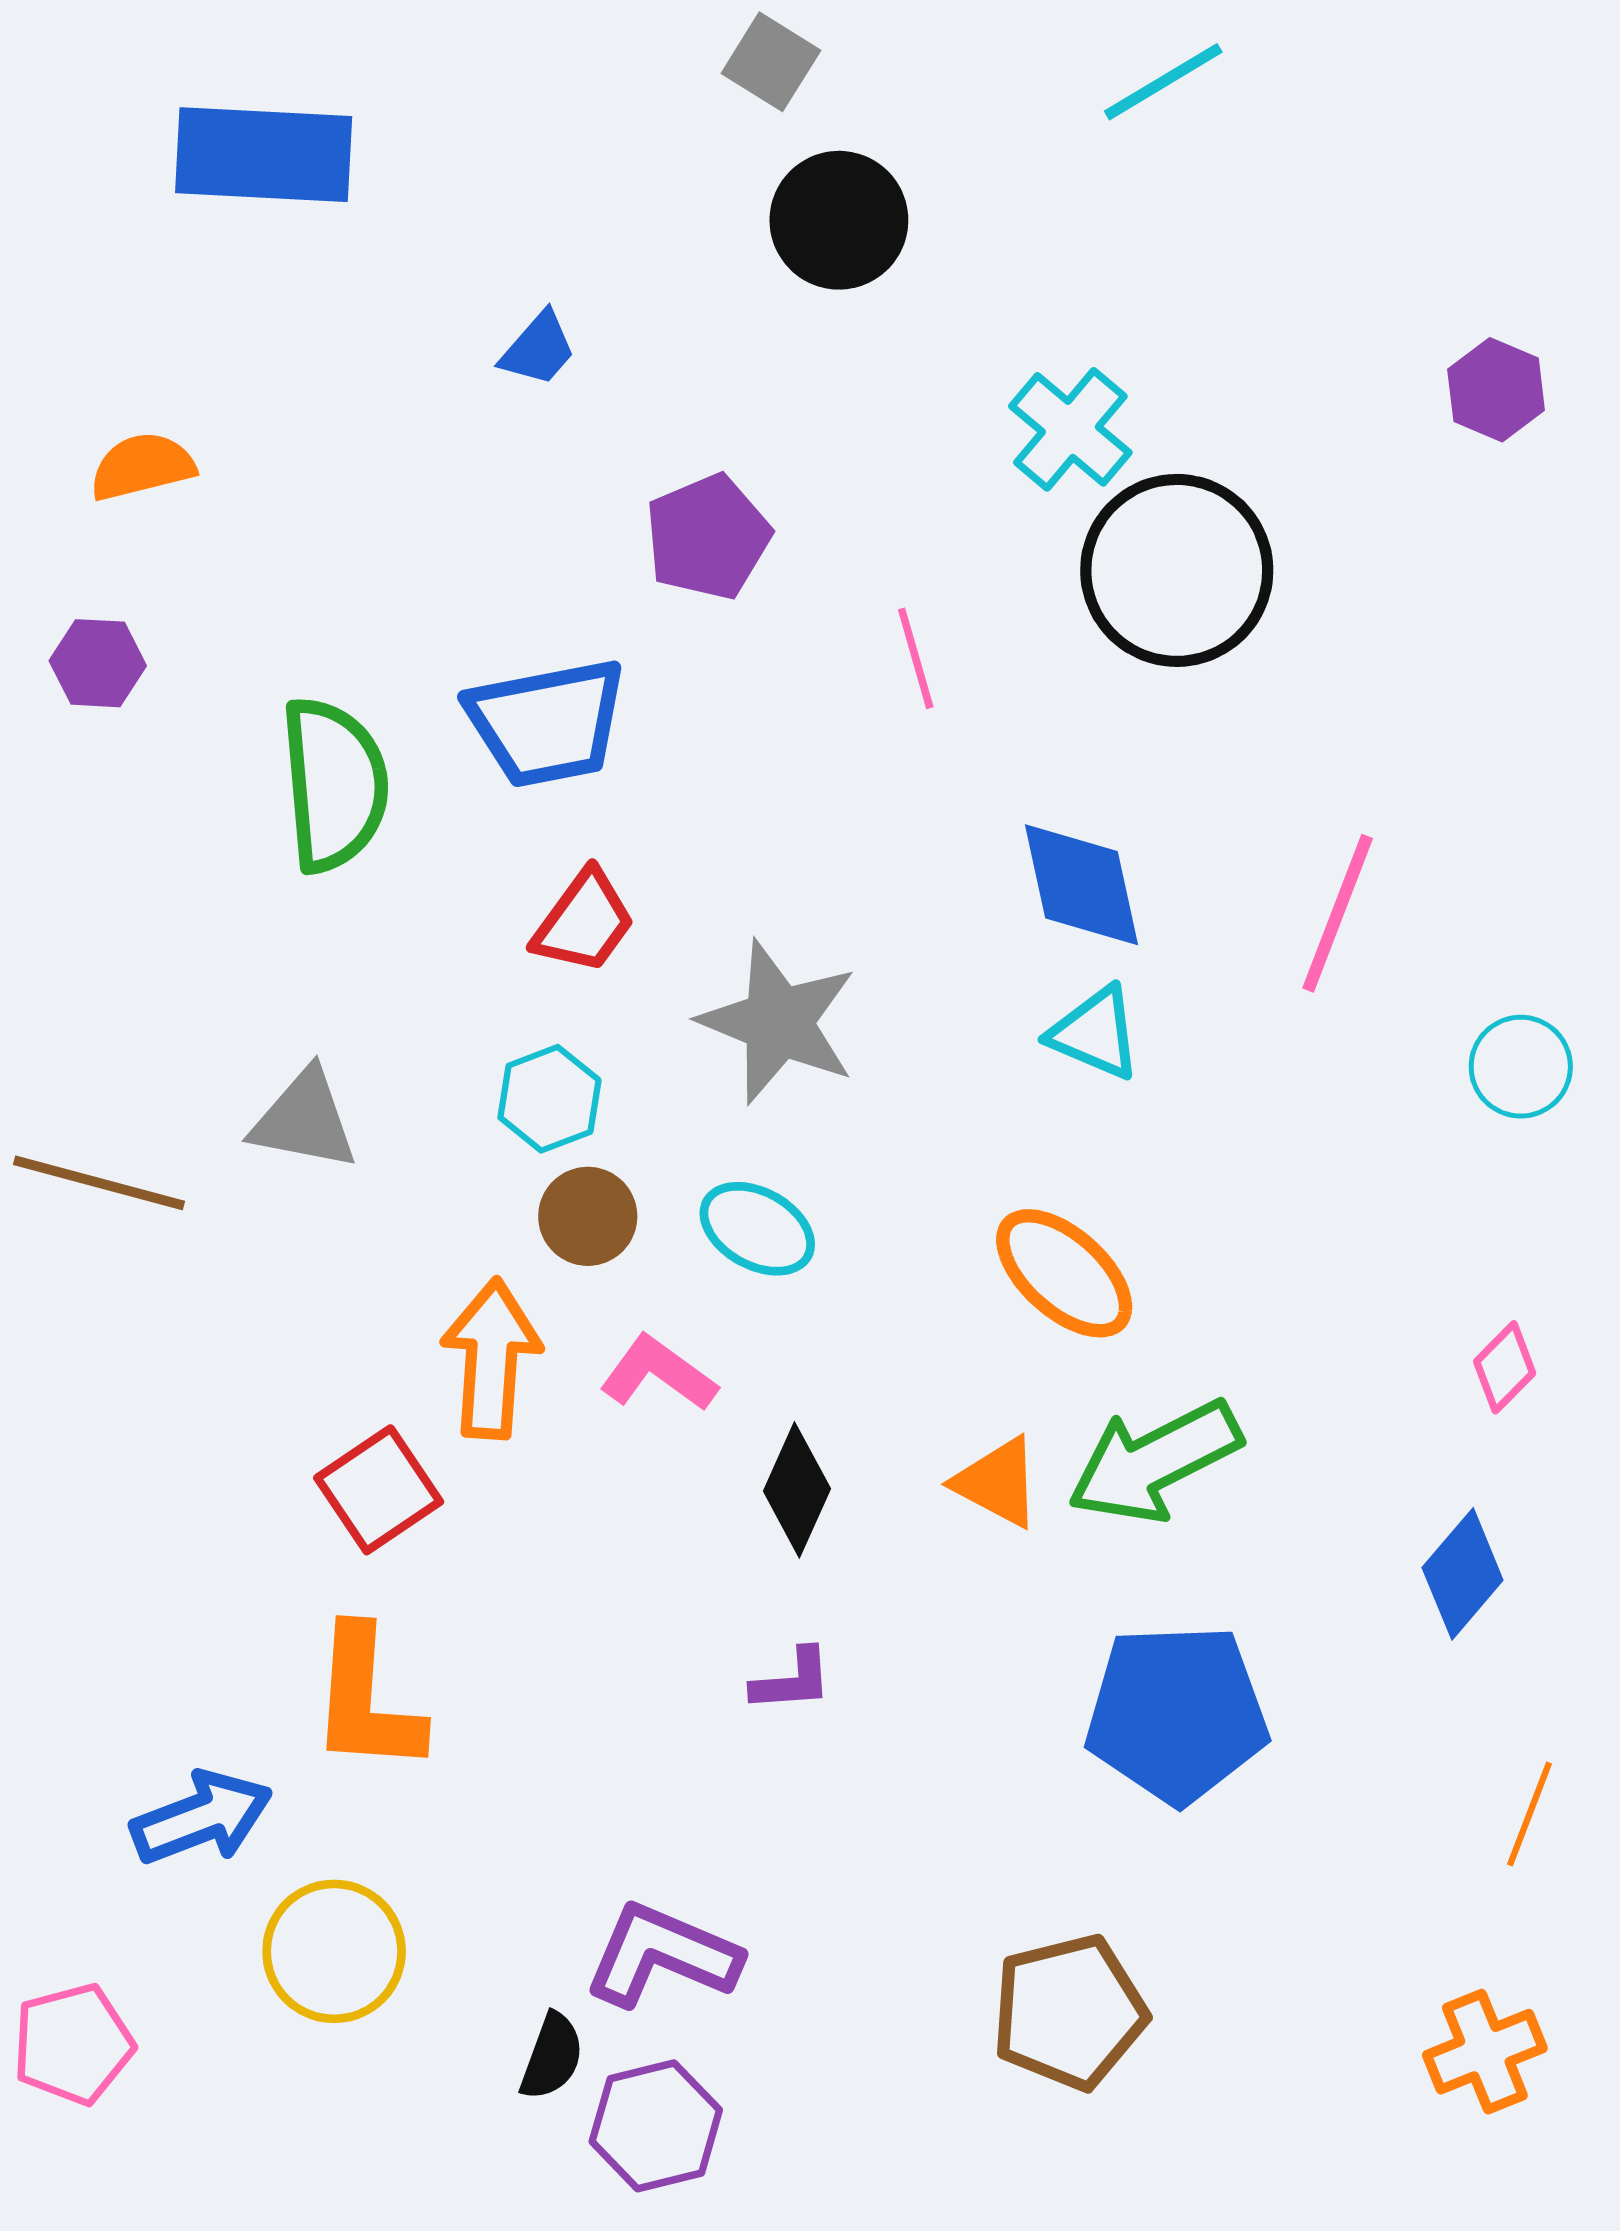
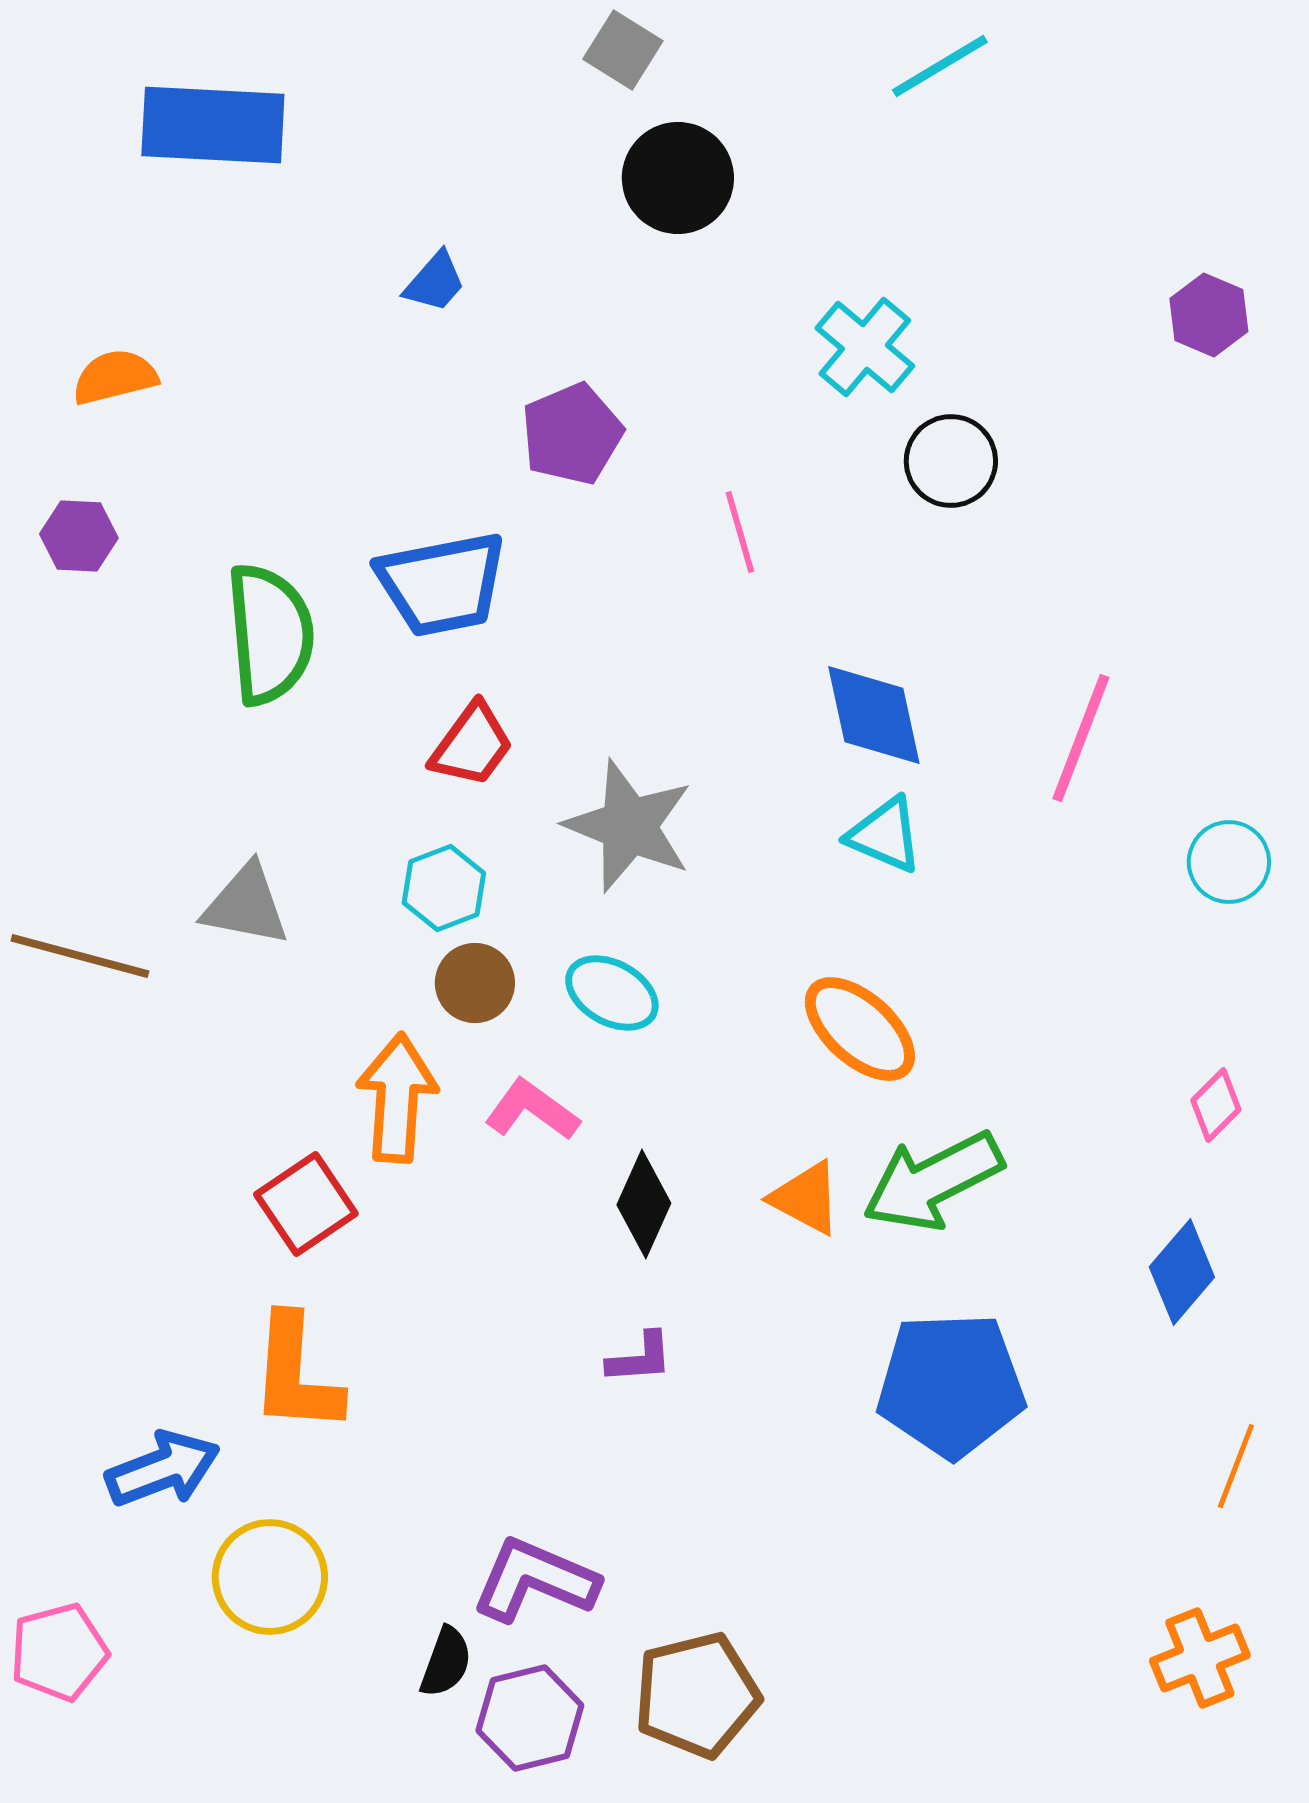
black circle: (1177, 570) -> (951, 461), size x0.6
brown pentagon: (1069, 2012) -> (697, 1695), moved

